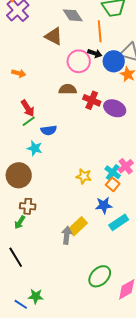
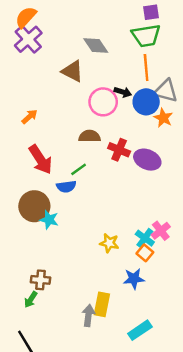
orange line: (100, 31) -> (146, 68), moved
orange arrow: (19, 73) -> (29, 117), turned -56
red arrow: (28, 108) -> (41, 160), size x1.4
green line: (29, 121) -> (79, 169), moved
cyan star: (35, 148) -> (49, 220), moved
brown circle: (19, 175) -> (34, 206), moved
cyan rectangle: (119, 222) -> (140, 330), moved
yellow rectangle: (78, 226) -> (102, 304), turned -36

